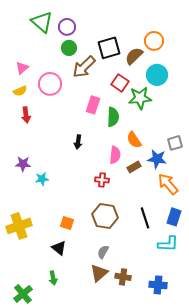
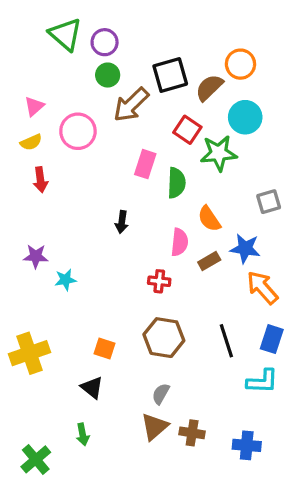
gray square: (175, 143) -> (269, 202), moved

